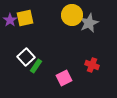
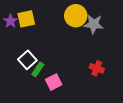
gray star: (89, 23) -> (94, 24), turned 30
pink square: (64, 78) -> (54, 82), moved

